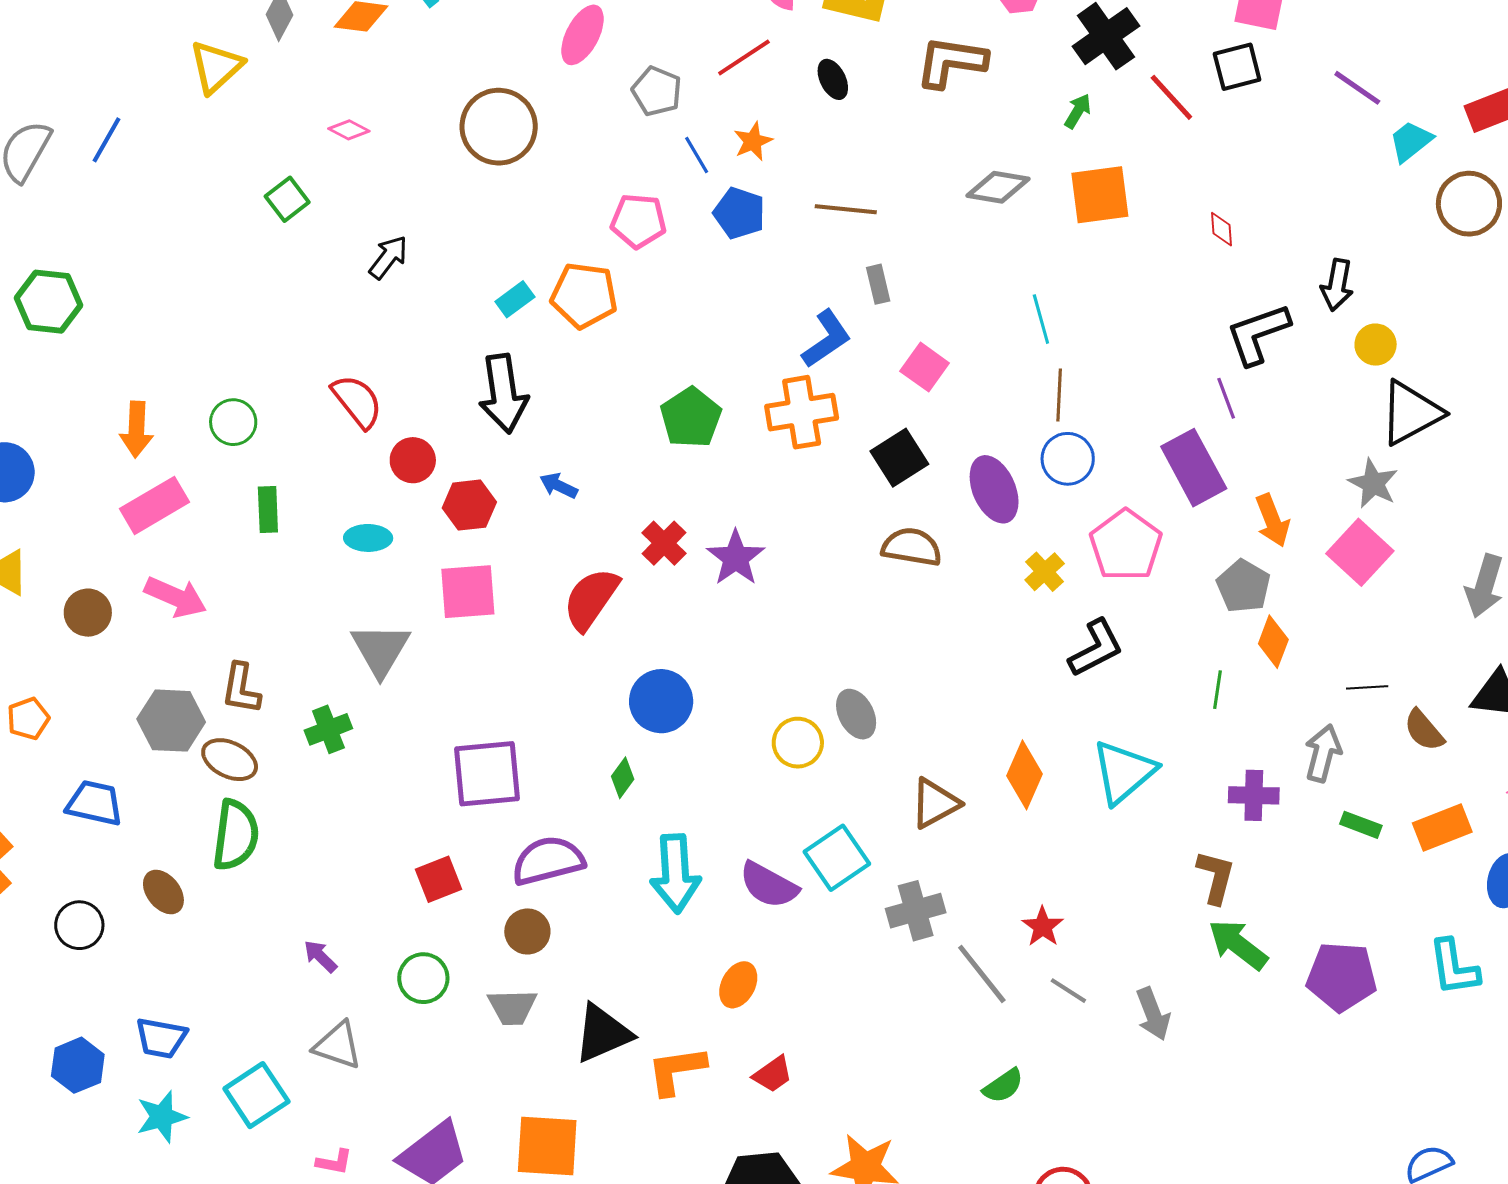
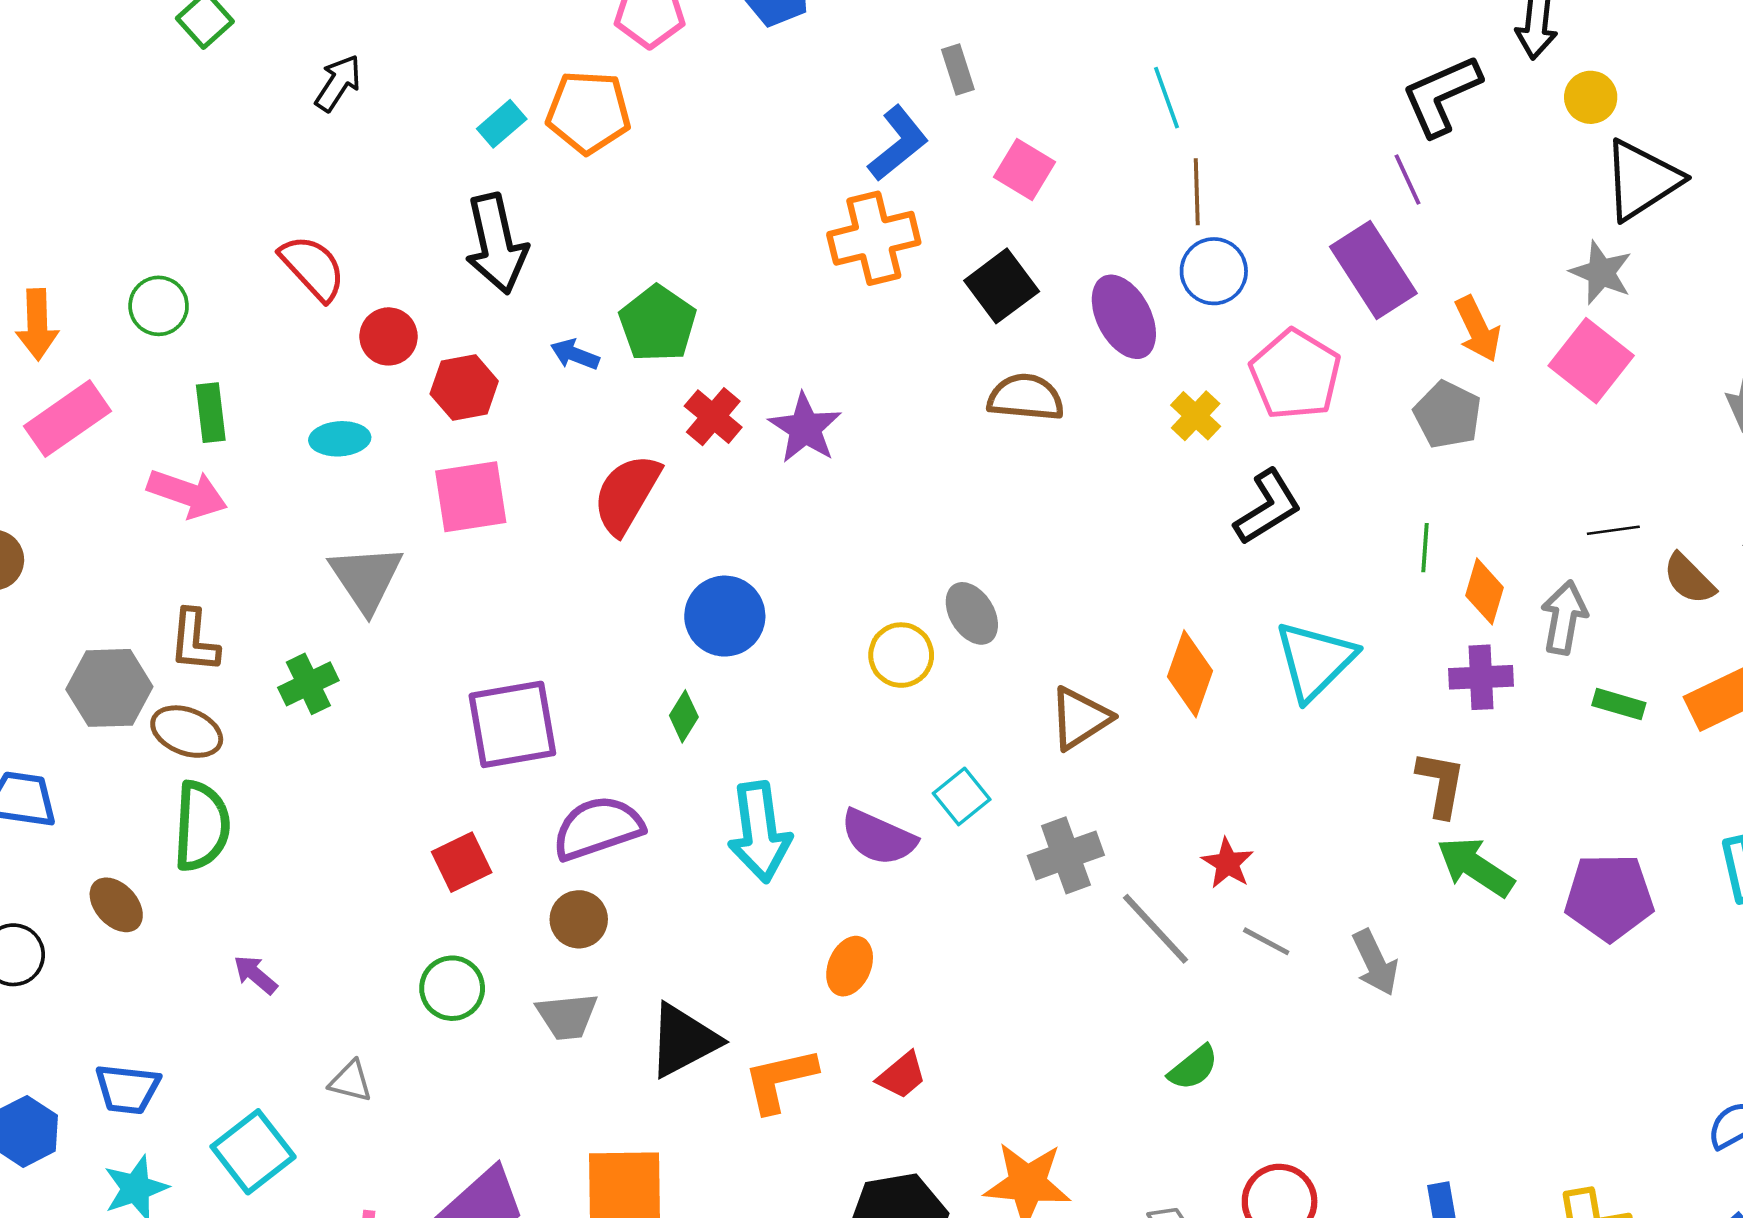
green pentagon: (691, 418) -> (658, 324), moved
pink arrow: (176, 597) -> (187, 494), moved
orange diamond: (1273, 642) -> (1485, 591), moved
cyan square: (837, 858) -> (962, 796), size x0.7
purple arrow: (320, 956) -> (255, 975), moved
gray triangle: (338, 1045) -> (351, 1081), size x0.7

